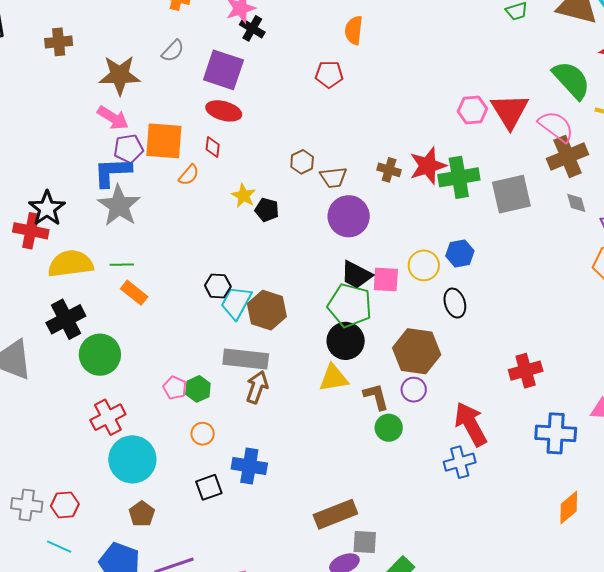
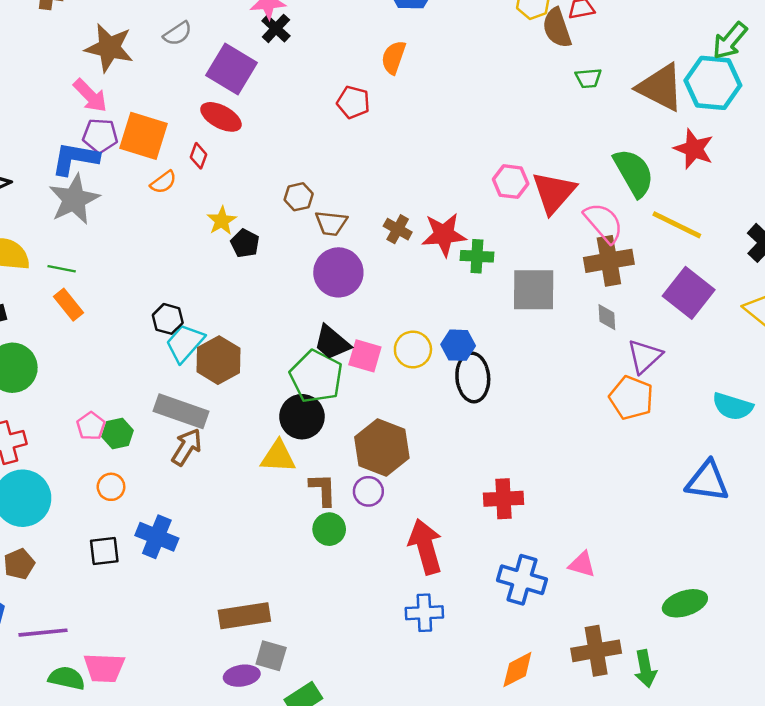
green cross: (459, 177) -> (477, 256), size x0.7
black ellipse: (455, 303) -> (473, 377), moved, size x1.4
blue cross: (460, 462) -> (424, 613), moved

